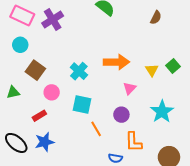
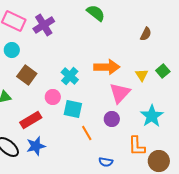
brown semicircle: (156, 17) -> (146, 34), moved
pink triangle: (130, 88) -> (120, 93), size x1.6
pink circle: (52, 92) -> (53, 97), moved
red rectangle: (39, 116) -> (31, 120), size x1.5
orange L-shape: (134, 142) -> (137, 146), moved

